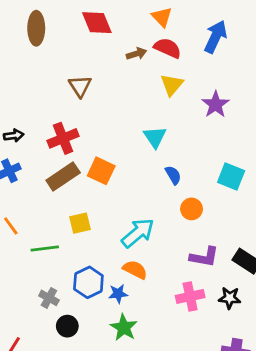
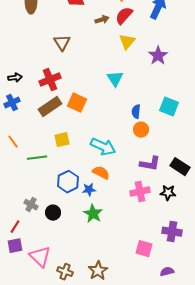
red semicircle: (168, 48) -> (124, 16), turned -72
blue semicircle: (173, 175) -> (136, 112), moved, turned -144
cyan arrow: (138, 233) -> (103, 147), turned 65
gray cross: (49, 298) -> (31, 205), moved

